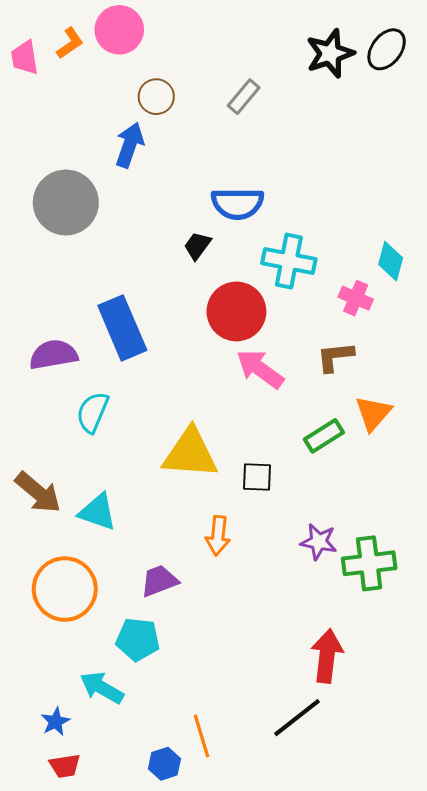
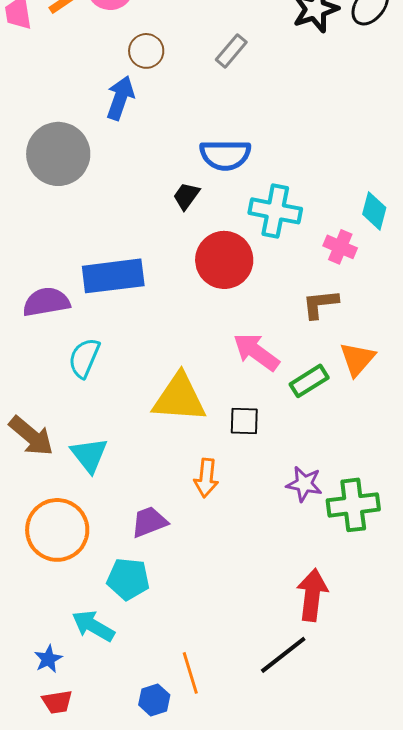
blue rectangle: (122, 328) -> (113, 276), turned -74
pink arrow: (260, 369) -> (256, 352), moved
cyan triangle: (98, 512) -> (89, 455), turned 33

